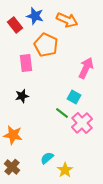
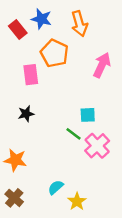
orange arrow: (67, 20) -> (79, 24), turned 50
pink arrow: (86, 68) -> (102, 65), moved
cyan square: (74, 97) -> (88, 115), turned -32

